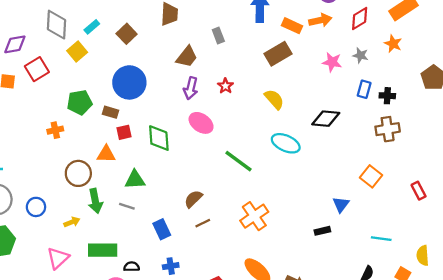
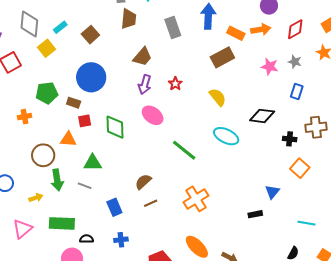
gray rectangle: (218, 36) -> (173, 27), moved, size x1.5
black cross: (387, 96) -> (290, 139), moved

